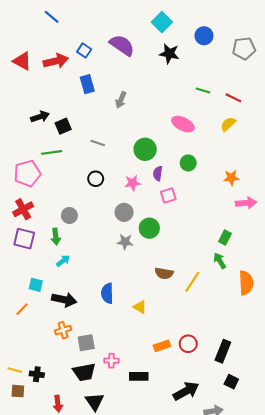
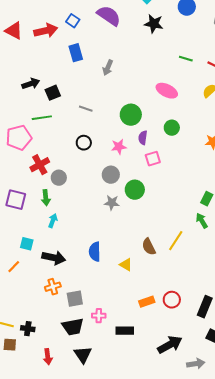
red cross: (23, 209) -> (40, 165), moved
cyan arrow: (63, 261) -> (53, 221), turned -32
brown semicircle: (164, 273) -> (149, 247), moved, turned 54

